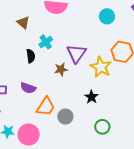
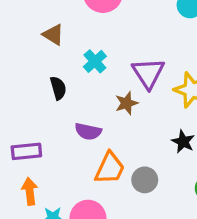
black semicircle: (31, 56) -> (58, 88), moved
purple semicircle: (28, 88) -> (88, 131), moved

